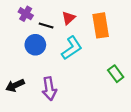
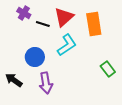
red triangle: (69, 18) -> (64, 17), size x1.5
blue circle: (35, 45) -> (35, 57), moved
black arrow: (15, 85) -> (14, 80), turned 60

